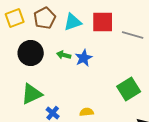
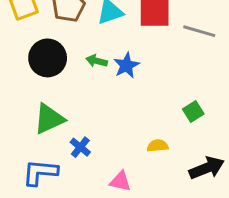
green square: (129, 89) -> (193, 111), size x0.6
yellow semicircle: (87, 112) -> (158, 146), moved

